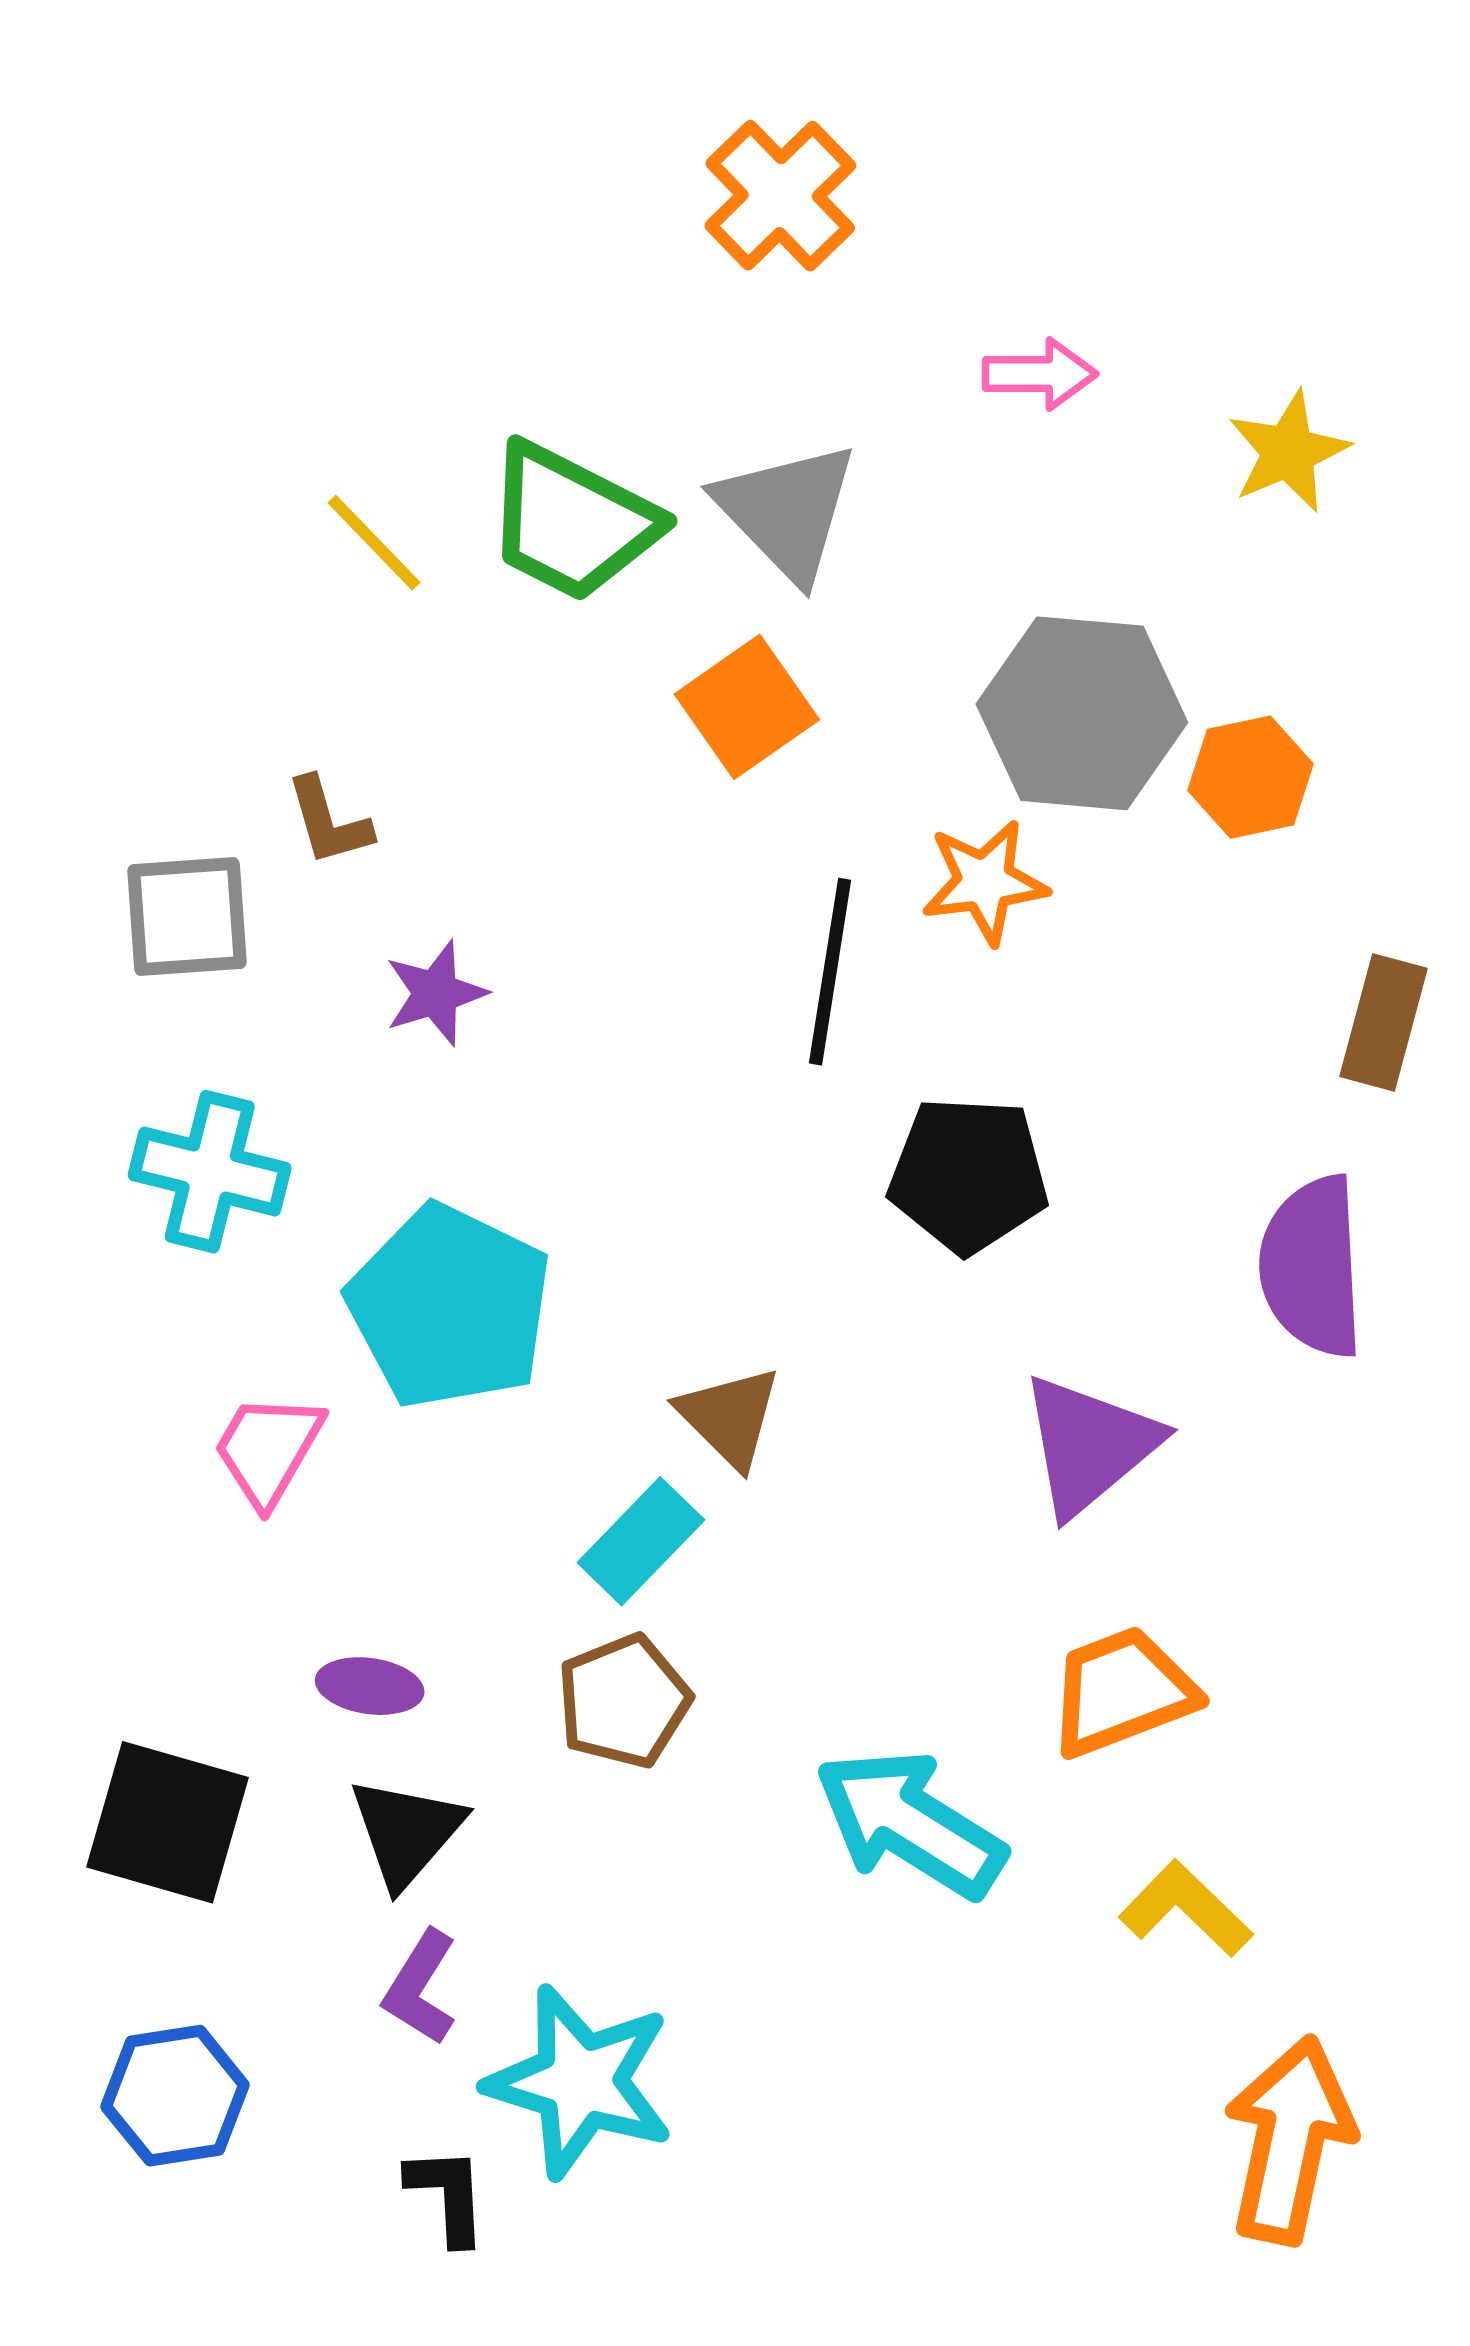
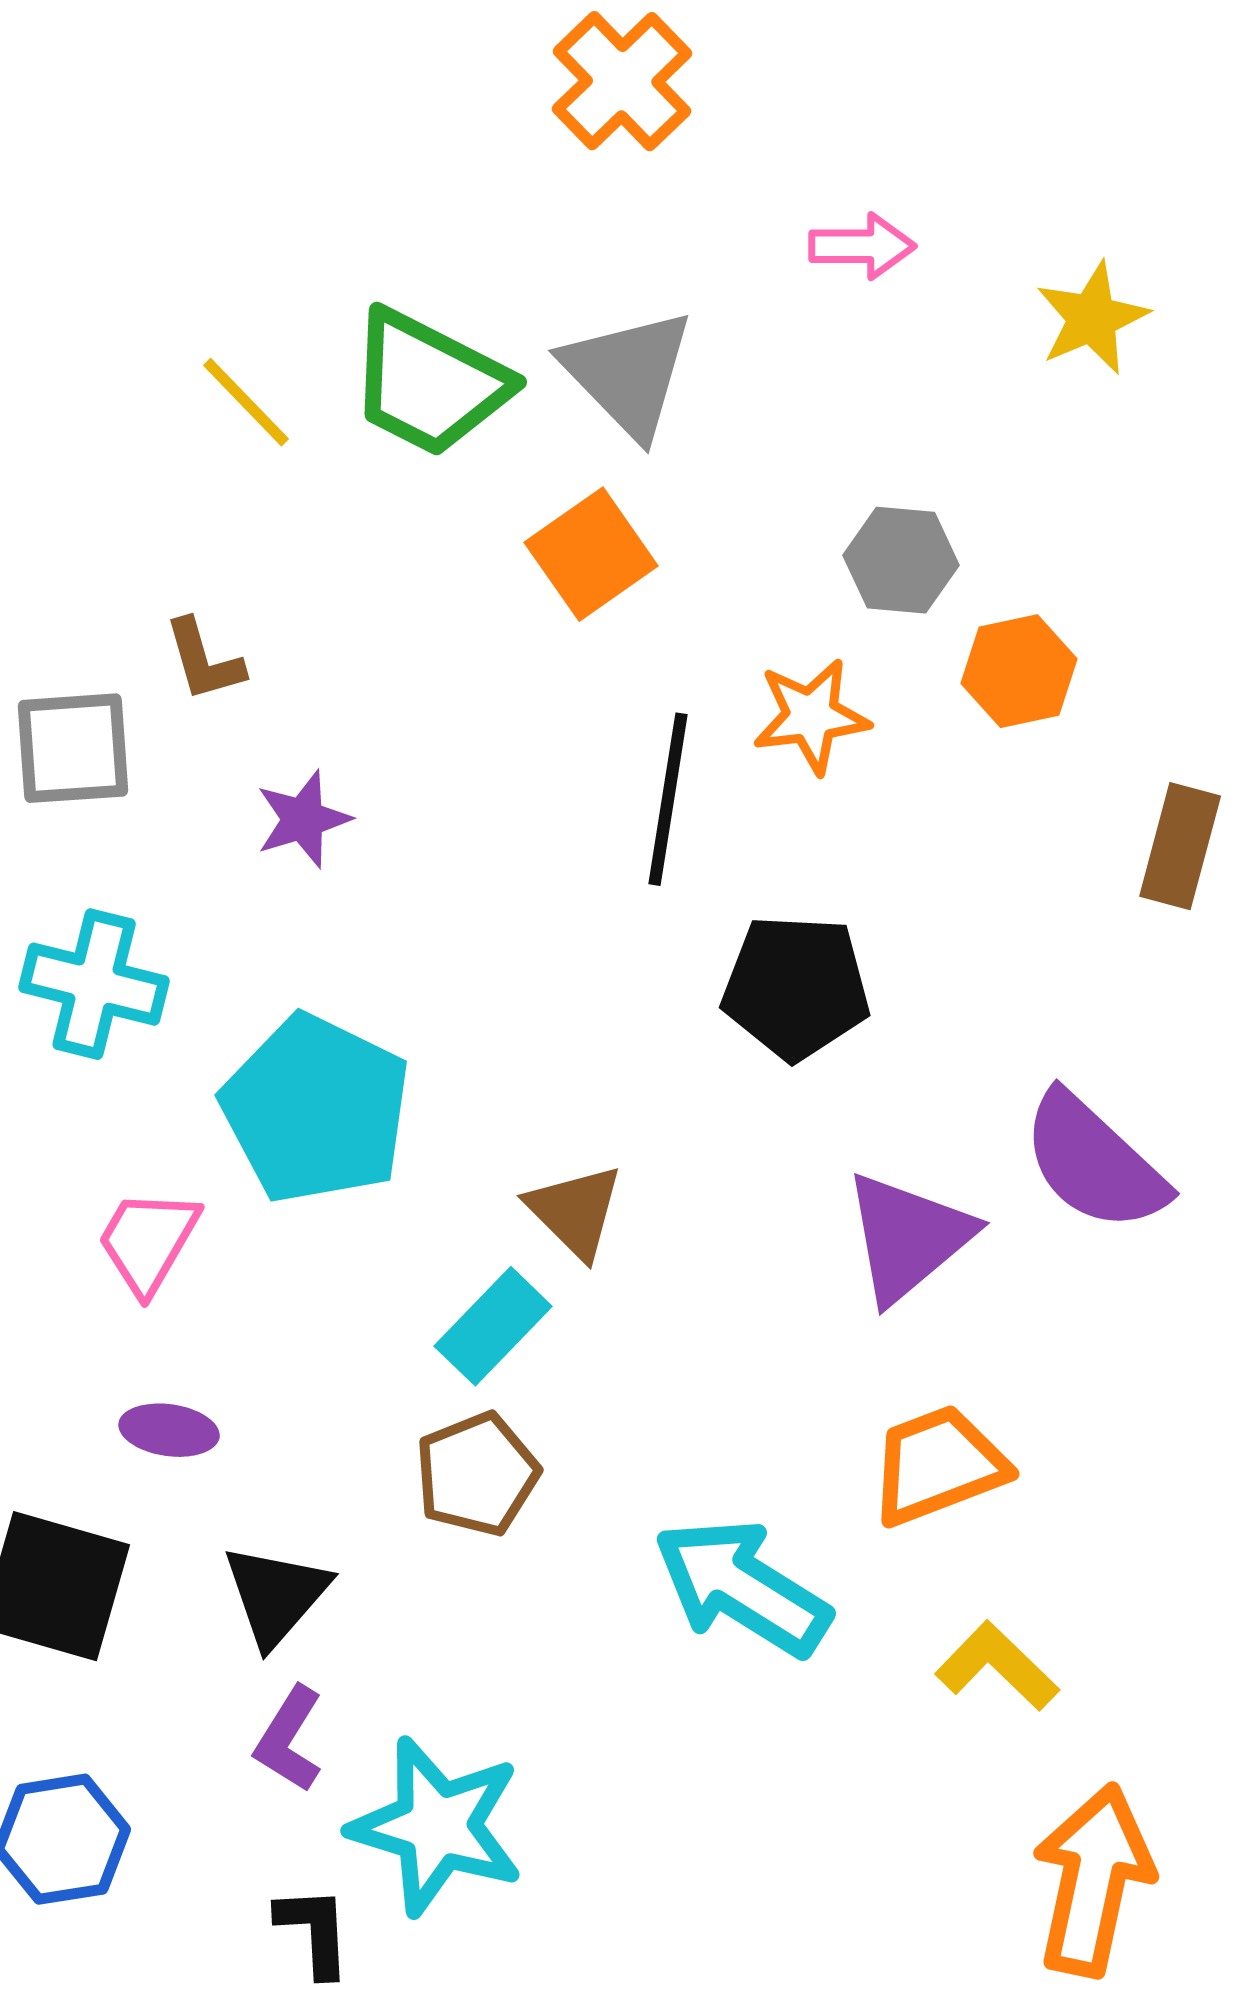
gray hexagon: (1082, 713) -> (901, 560), size x0.6
orange hexagon: (1250, 777) -> (1019, 671), moved
purple semicircle: (1312, 1267) -> (1094, 1162), moved, turned -44
purple ellipse: (370, 1686) -> (169, 1430), moved

